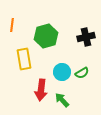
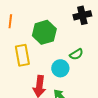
black cross: (86, 37) -> (82, 15), moved
green semicircle: (82, 73) -> (76, 54), moved

